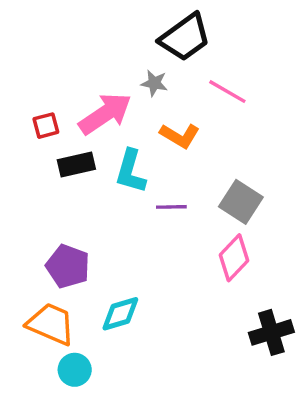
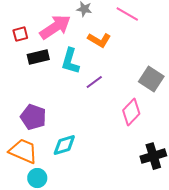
gray square: (241, 202) -> (151, 79), moved
purple line: (171, 207) -> (94, 82), turned -36

